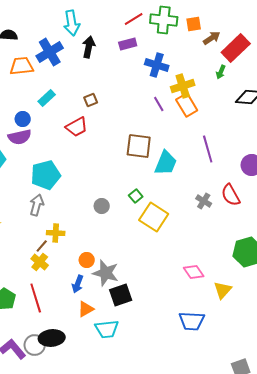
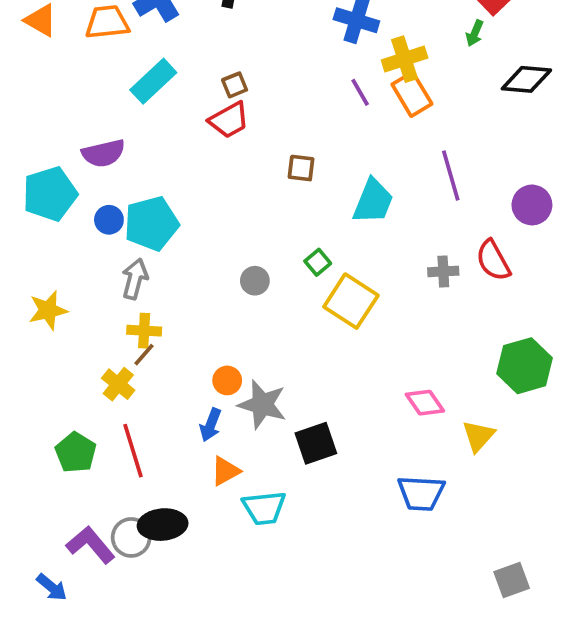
cyan rectangle: (47, 98) -> (153, 81), size x1.4
blue circle: (23, 119) -> (109, 220), moved
red trapezoid: (77, 127) -> (229, 120), moved
brown square: (139, 146) -> (301, 168), moved, size x0.6
gray cross: (204, 201) -> (443, 271), turned -35
yellow cross: (56, 233) -> (144, 331), moved
yellow cross: (40, 262) -> (118, 384), moved
black square: (121, 295) -> (316, 443), moved

